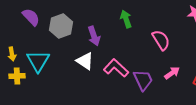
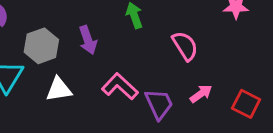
gray hexagon: (61, 26) -> (41, 46), moved
white triangle: (85, 61) -> (59, 89), moved, turned -42

